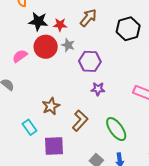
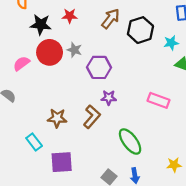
brown arrow: (88, 18) -> (111, 19), moved
red star: (60, 25) -> (70, 16), moved
brown star: (51, 106) -> (57, 118), turned 30
brown L-shape: (80, 121) -> (92, 117), moved

